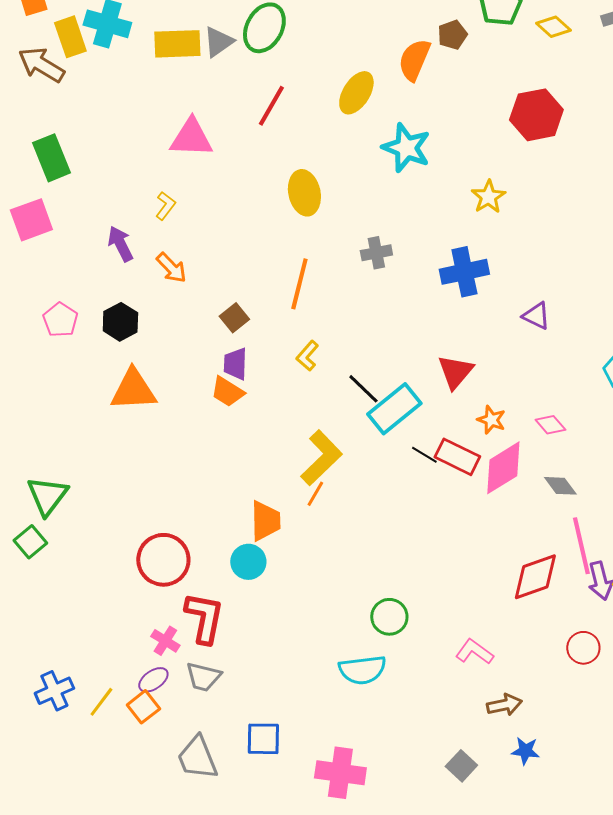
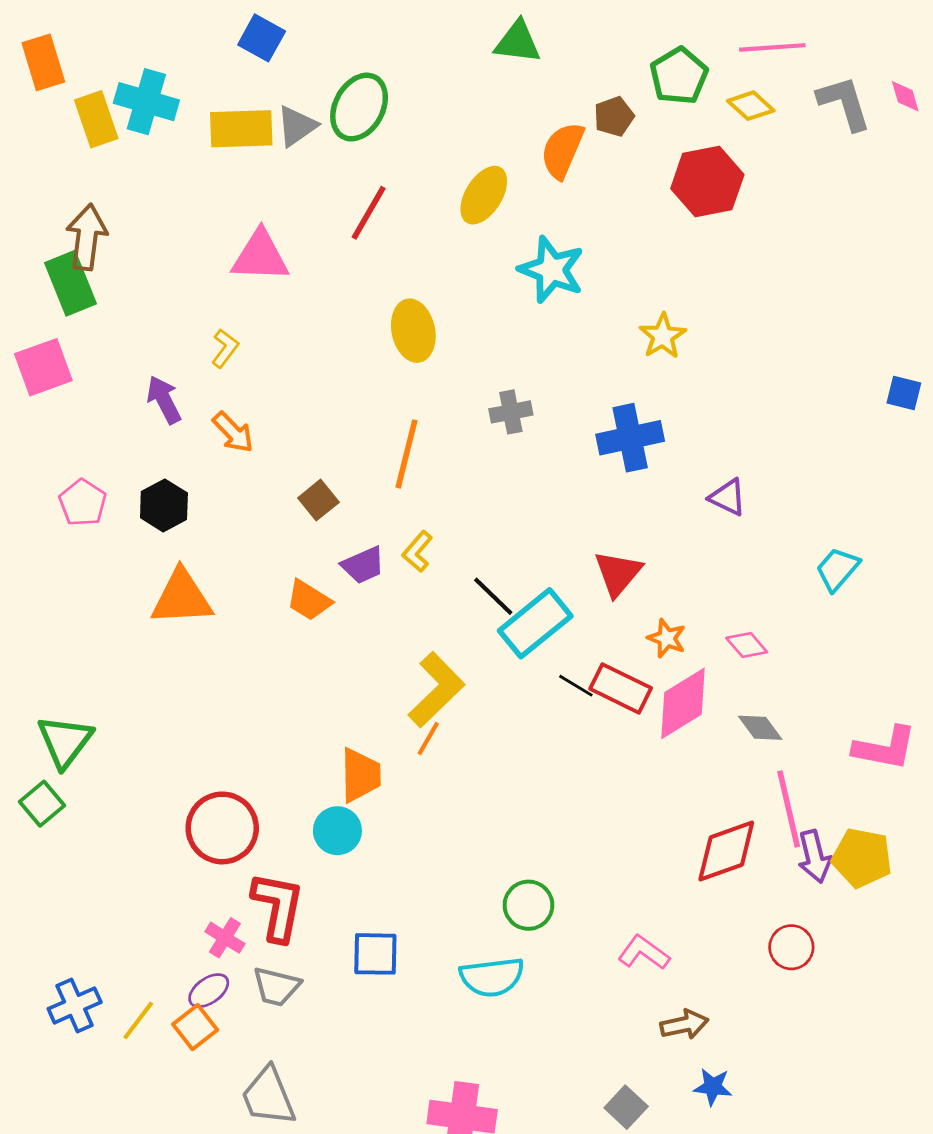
brown arrow: (41, 65) -> (87, 237), moved, turned 66
red hexagon: (536, 115) -> (707, 182), moved
purple trapezoid: (235, 364) -> (363, 565), moved, turned -116
blue square: (263, 739) -> (375, 954), moved

